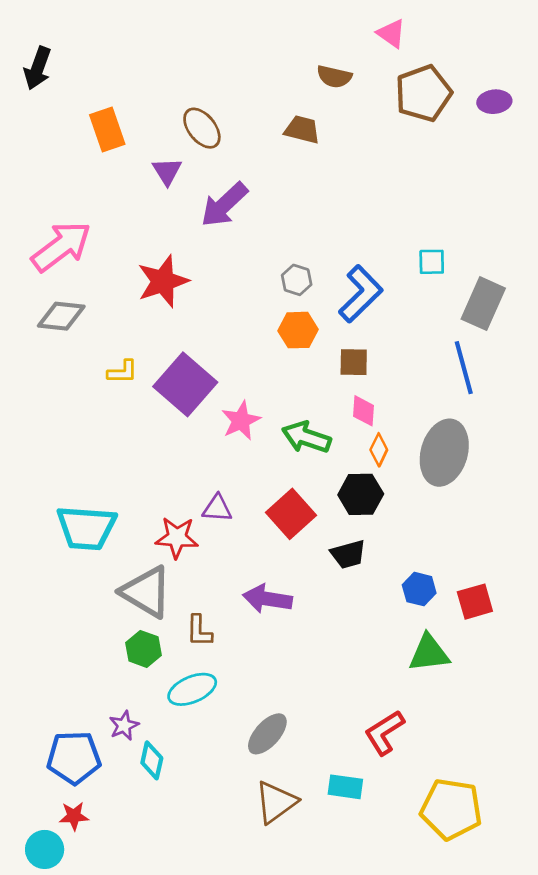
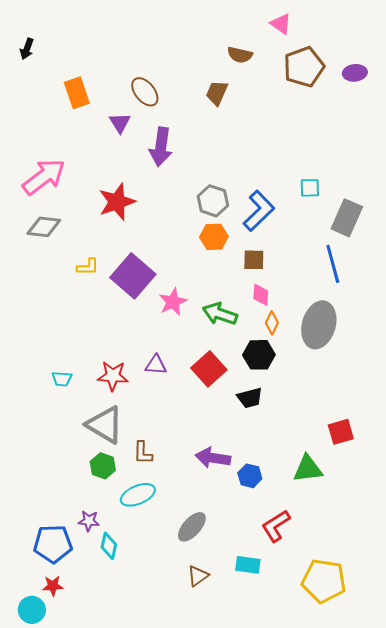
black arrow: (38, 68) -> (27, 49), size x0.7
brown trapezoid: (302, 130) -> (217, 93), turned -80
purple arrow: (224, 205) -> (161, 147), turned -39
gray hexagon: (297, 280) -> (213, 201), size x1.4
cyan trapezoid: (86, 528) -> (62, 379), size x0.5
red star: (177, 538) -> (113, 376), moved
blue hexagon: (419, 589) -> (250, 476), moved
purple arrow: (267, 599) -> (213, 458), moved
purple star: (124, 726) -> (89, 521), turned 30
brown triangle: (276, 802) -> (198, 576), size x0.7

